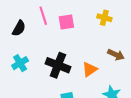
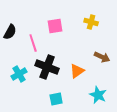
pink line: (43, 16) -> (33, 43), moved
cyan cross: (20, 63) -> (19, 74), moved

